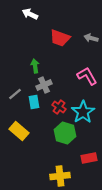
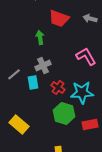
green arrow: (35, 66) -> (40, 37), moved
cyan star: (83, 112) -> (82, 92), turned 30
yellow rectangle: (19, 131) -> (19, 124), moved
red rectangle: (89, 158) -> (90, 124), moved

